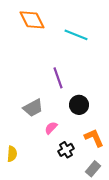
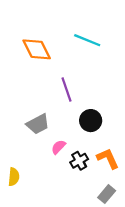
orange diamond: (32, 20) -> (37, 49), moved
black cross: (66, 150) -> (79, 161), moved

